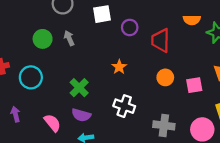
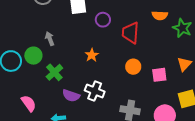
gray arrow: (69, 38) -> (50, 39), moved
green circle: (43, 39) -> (33, 56), moved
purple semicircle: (81, 115) -> (71, 96), moved

